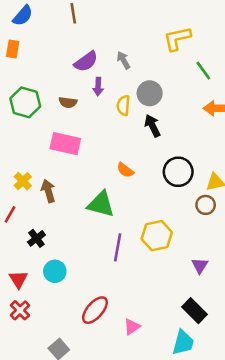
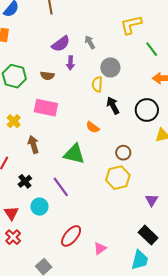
yellow semicircle: (123, 105) -> (97, 84), moved
black arrow: (152, 126) -> (113, 106), moved
black circle: (178, 172) -> (147, 110), moved
yellow cross: (23, 181) -> (14, 121), moved
brown circle: (206, 205) -> (123, 153), moved
purple line: (118, 247) -> (61, 187), moved, turned -45

